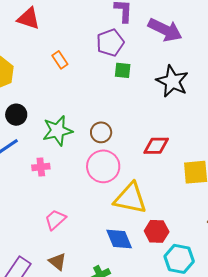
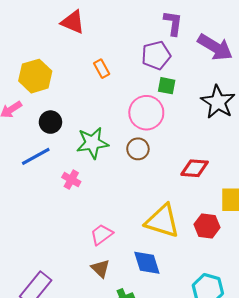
pink circle: (103, 166) -> (146, 113), moved
pink cross: (41, 167) -> (71, 180), turned 30
pink trapezoid: (55, 220) -> (102, 235), moved
red hexagon: (157, 231) -> (207, 226), moved
brown triangle: (57, 262) -> (101, 268), moved

